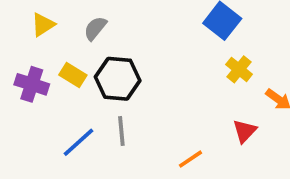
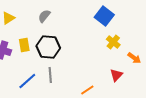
gray semicircle: (95, 28) -> (44, 16), moved
yellow rectangle: (73, 75) -> (24, 45), turned 48

